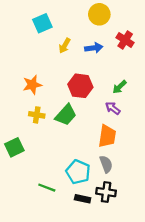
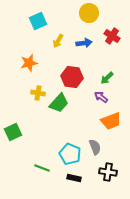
orange star: (32, 85) -> (29, 63), moved
yellow cross: (37, 115) -> (38, 93), moved
orange trapezoid: (107, 136) -> (111, 121), moved, turned 60
black cross: (106, 192) -> (108, 172), moved

